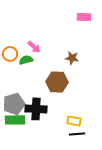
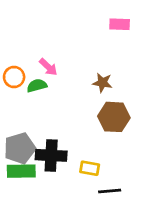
brown hexagon: (57, 82) -> (114, 117), moved
yellow rectangle: (74, 121) -> (90, 168), moved

